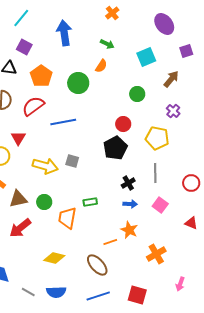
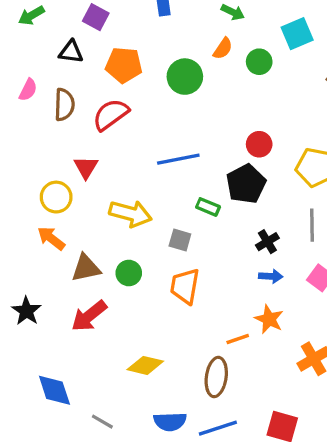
orange pentagon: (41, 76) -> (124, 65), turned -30
green circle: (137, 94) -> (259, 62), moved
blue line: (63, 122) -> (178, 159), moved
gray square: (72, 161) -> (180, 240), moved
green rectangle: (90, 202) -> (208, 207), moved, turned 32
orange trapezoid: (67, 218) -> (185, 286), moved
brown ellipse: (97, 265) -> (216, 377), turned 50
blue semicircle: (56, 292) -> (170, 422), moved

